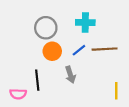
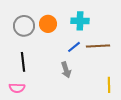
gray circle: (46, 28) -> (24, 26), moved
orange circle: (52, 51) -> (48, 24), moved
black line: (37, 80) -> (23, 62), moved

